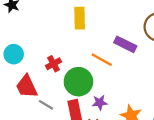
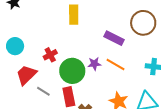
orange line: (102, 60) -> (115, 65), moved
red trapezoid: (27, 86) -> (26, 75), turned 70
purple star: (100, 103) -> (94, 64), moved

